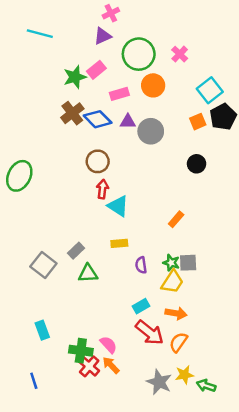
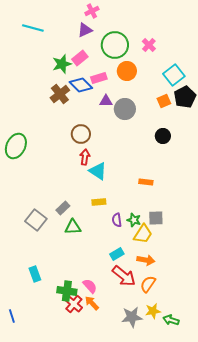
blue diamond: (98, 119) -> (81, 85), moved
orange rectangle: (176, 219) -> (146, 182), turned 56
green star: (171, 263) -> (134, 220), moved
blue line: (34, 381) -> (12, 316), moved
gray star: (159, 382) -> (132, 317), turned -30

